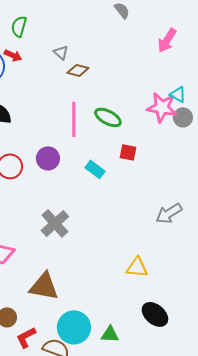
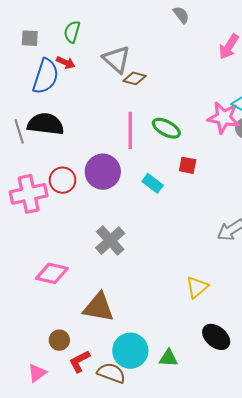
gray triangle: (61, 52) -> (117, 59), size x1.8
purple circle: (48, 158) -> (103, 172), size x1.4
yellow triangle: (137, 267) -> (197, 287), turned -45

